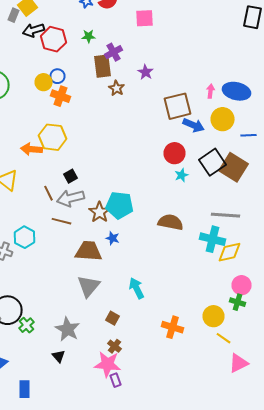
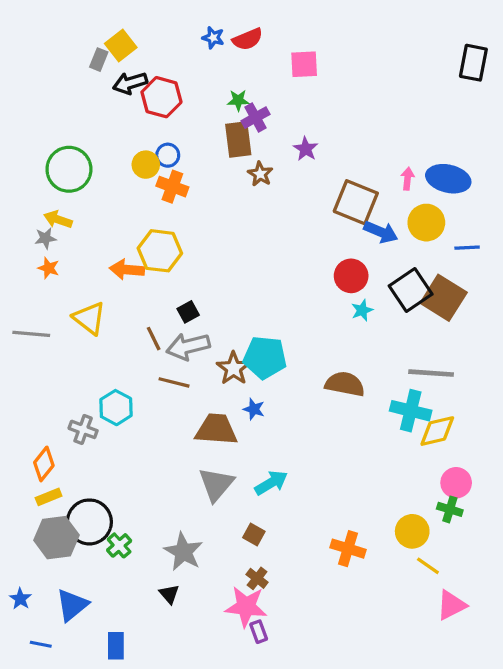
green star: (88, 36) -> (238, 100), moved
brown square: (178, 106) -> (356, 202), turned 36
cyan arrow: (136, 288) -> (271, 483), moved, turned 85

